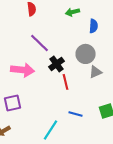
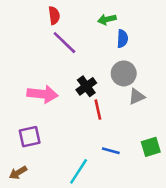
blue semicircle: (94, 26) -> (122, 39), moved
purple line: (40, 43) -> (64, 43), moved

